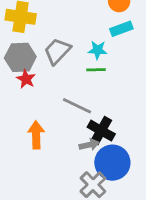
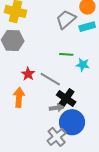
cyan star: (98, 50) -> (83, 65), moved
gray trapezoid: (57, 51) -> (66, 19), moved
red star: (26, 79) -> (28, 74), moved

